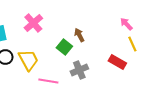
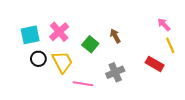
pink cross: (33, 23) -> (59, 32), moved
green square: (64, 47) -> (90, 44), moved

